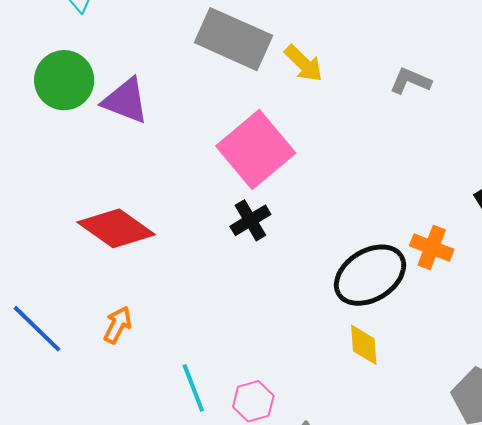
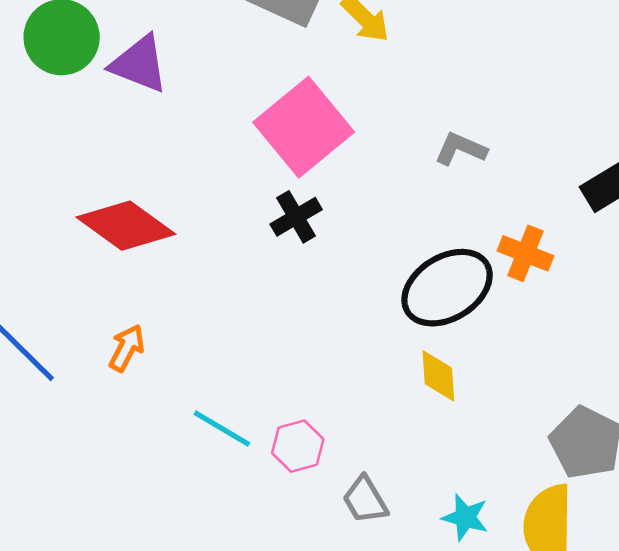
gray L-shape: (410, 81) -> (461, 149), moved
cyan line: (193, 388) -> (222, 429), turned -39

